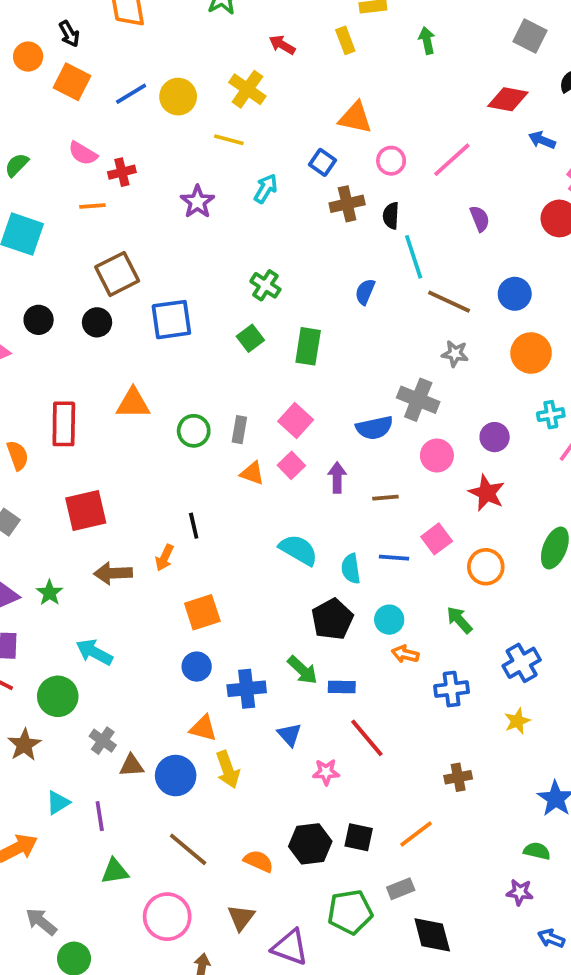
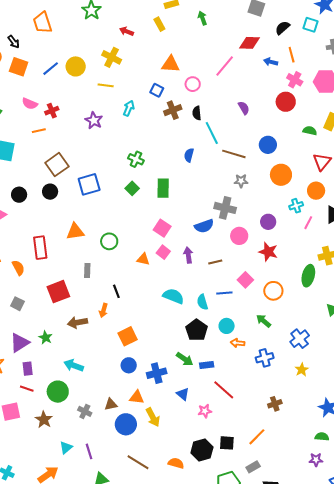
pink line: (452, 160) -> (225, 66), moved
gray rectangle: (239, 430) -> (87, 270), moved
brown triangle: (131, 766) -> (111, 404), moved

